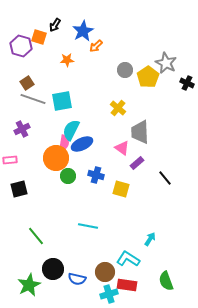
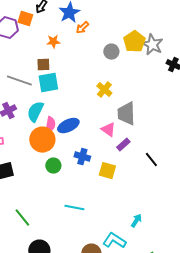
yellow pentagon: (148, 77) -> (134, 42), moved
brown square: (27, 83) -> (43, 65), moved, turned 32
cyan semicircle: (71, 130) -> (35, 112), moved
green circle: (68, 176) -> (53, 166), moved

